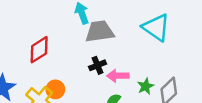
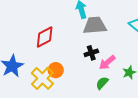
pink arrow: (118, 76) -> (107, 62), turned -42

